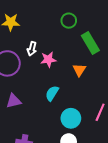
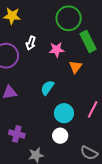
green circle: (69, 21) -> (69, 18), size x1.6
pink star: (48, 60) -> (57, 50), moved

